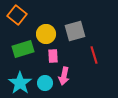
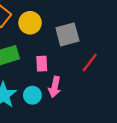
yellow circle: (46, 34) -> (30, 23), moved
red line: (94, 55) -> (90, 62), turned 54

